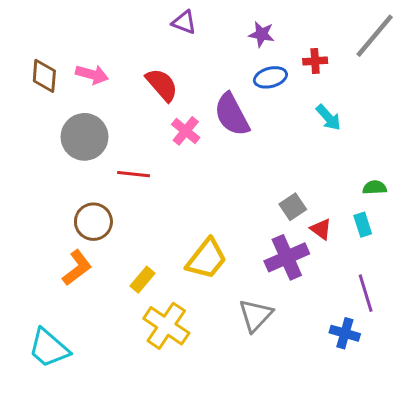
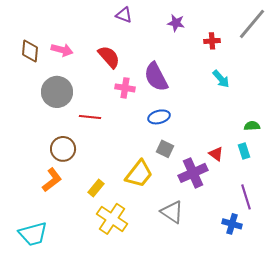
blue ellipse: (270, 77) -> (159, 117), moved
pink cross: (186, 131) -> (125, 88), turned -30
gray square: (293, 207) -> (165, 149), moved, turned -30
gray triangle: (256, 315) -> (172, 212), turned -40
cyan trapezoid: (49, 348) -> (33, 234), turned -56

